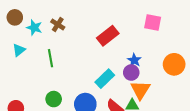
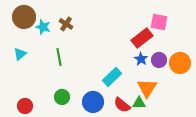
brown circle: (15, 17) -> (24, 17), size x1.5
red rectangle: (108, 36) -> (142, 38), moved
cyan triangle: (19, 50) -> (20, 54), moved
purple circle: (131, 73) -> (159, 60), moved

